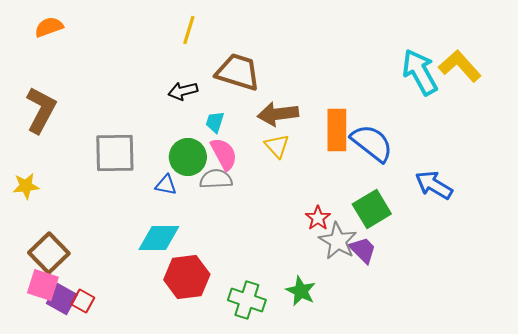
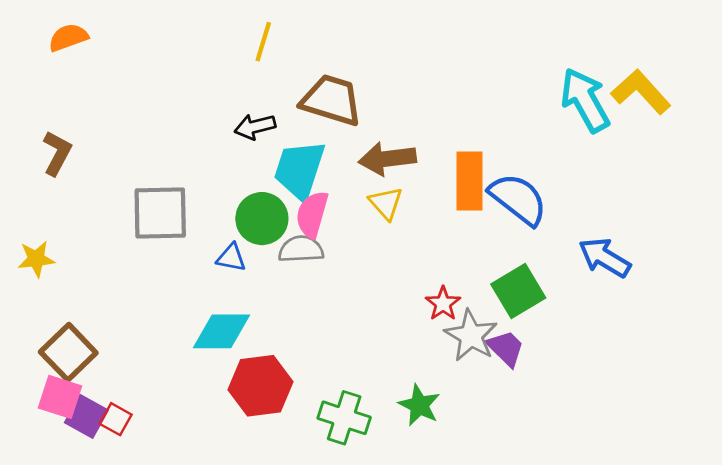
brown L-shape: (41, 110) -> (57, 153), size x0.7
cyan trapezoid: (215, 122) -> (300, 170), size x2.0
pink semicircle: (224, 154) -> (312, 214), turned -136

